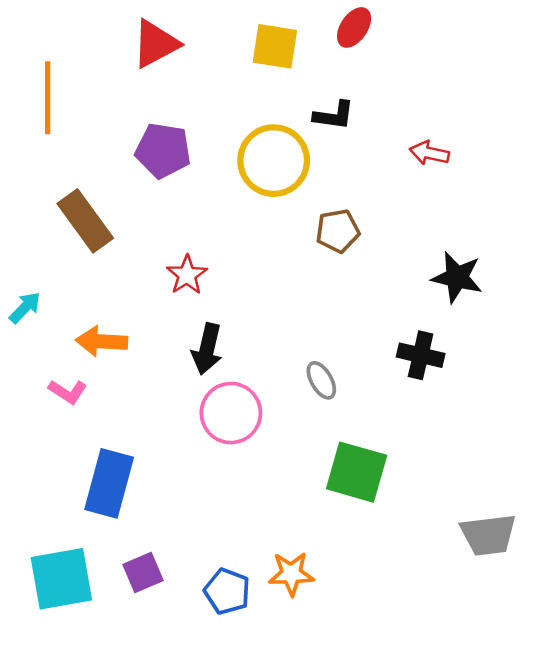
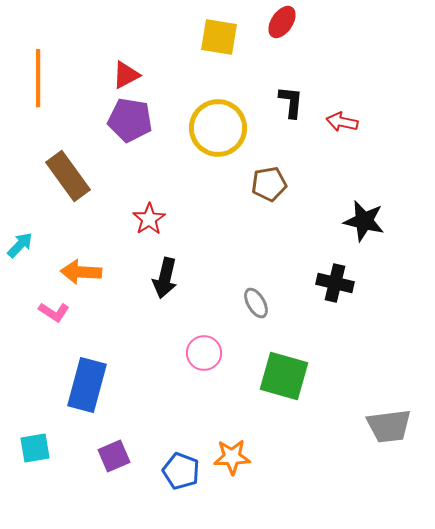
red triangle: (156, 44) -> (126, 75), moved, size x0.7
black L-shape: (334, 115) -> (291, 102), moved, turned -92
pink circle: (231, 413) -> (204, 353), moved, size x0.7
cyan square: (61, 579) -> (35, 448), moved, size x0.6

